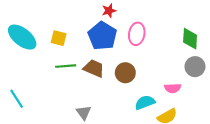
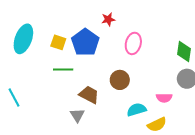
blue pentagon: (102, 36) -> (85, 42), moved
cyan ellipse: (22, 37) -> (23, 39), turned 68
brown trapezoid: (94, 68) -> (89, 95), moved

